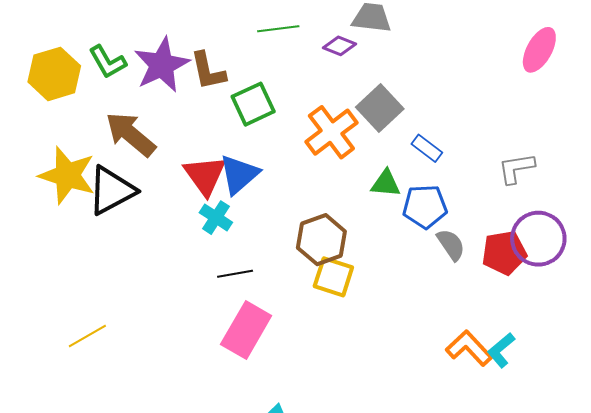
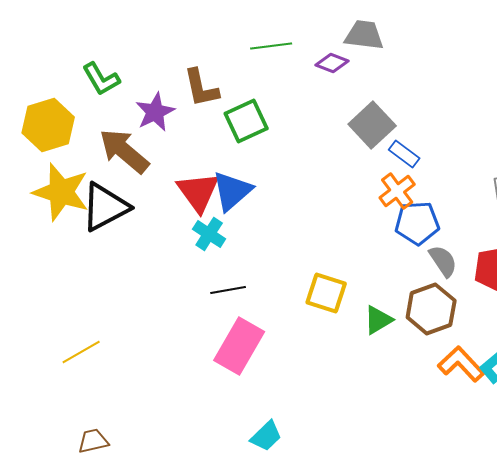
purple star: (162, 65) -> (155, 112), moved, size x0.7
yellow hexagon: (54, 74) -> (48, 125), moved
orange cross: (331, 132) -> (397, 191), moved, size x0.7
blue rectangle: (427, 148) -> (404, 154), moved
green triangle: (386, 183) -> (378, 320), moved, turned -36
brown hexagon: (321, 240) -> (431, 309), moved

